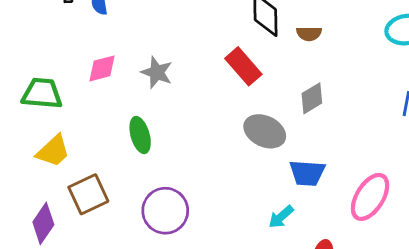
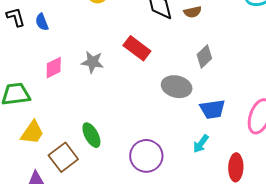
red rectangle: (243, 66) -> (137, 48), moved
green ellipse: (140, 135) -> (91, 135), moved
purple circle: (165, 211) -> (146, 156), moved

